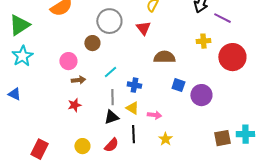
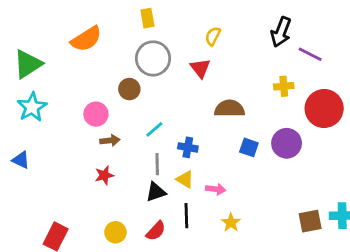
purple circle: (201, 95) -> (287, 143), moved

